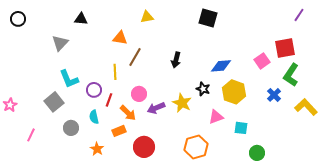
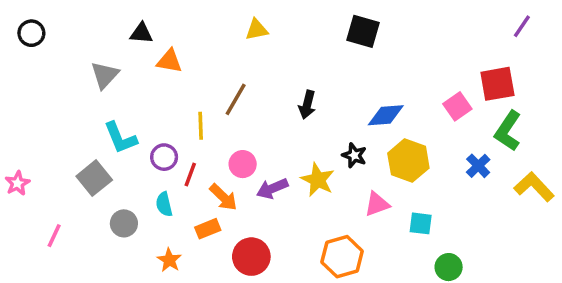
orange triangle: (120, 38) -> (169, 61), moved

